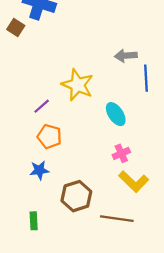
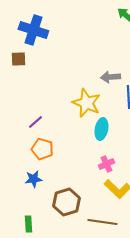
brown square: (16, 28) -> (18, 59), moved, turned -35
yellow star: (78, 85) -> (86, 103), moved
cyan ellipse: (116, 114) -> (101, 129), turned 45

